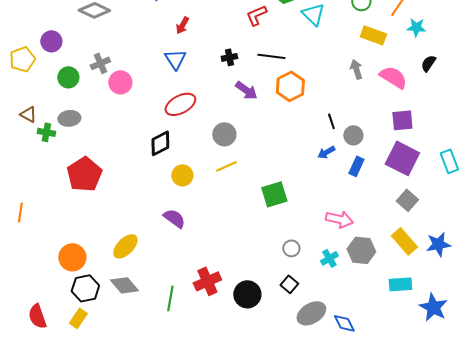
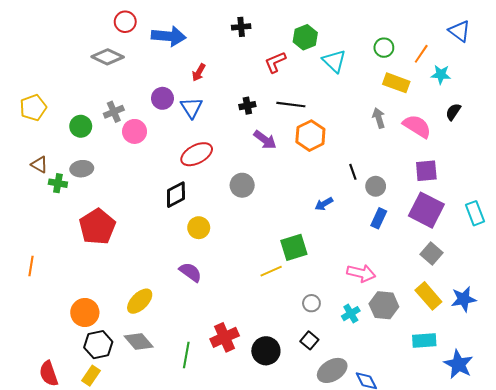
purple circle: (51, 41) -> (162, 98), moved
blue arrow: (326, 152) -> (324, 204), moved
yellow line: (226, 166) -> (271, 271), moved

